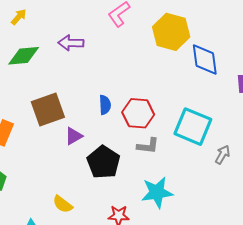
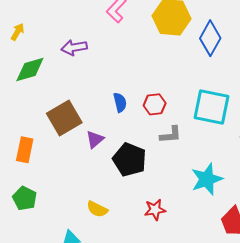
blue diamond: (205, 60) -> (210, 38), turned 48
red hexagon: (138, 113) -> (155, 104), size x0.7
cyan star: (157, 192) -> (207, 179), moved

